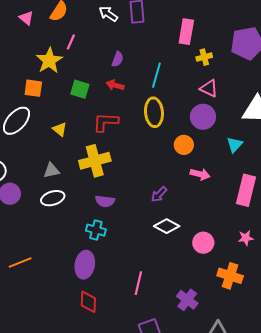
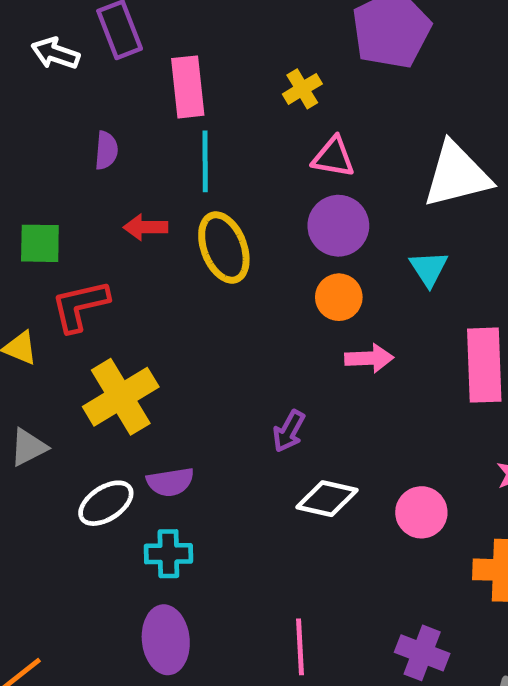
pink rectangle: (186, 32) -> (188, 87), moved
red arrow: (115, 85) -> (145, 227), moved
red L-shape: (106, 122) -> (80, 306), moved
orange circle: (184, 145) -> (339, 297), moved
white ellipse: (53, 198) -> (106, 503), moved

